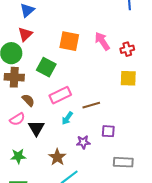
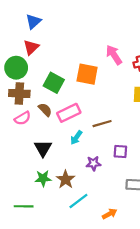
orange square: (69, 41) -> (87, 74), moved
brown semicircle: (28, 100) -> (45, 110), moved
pink semicircle: (17, 119) -> (23, 118), moved
green star: (18, 156) -> (43, 178), moved

